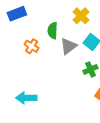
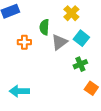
orange cross: (32, 46) -> (24, 42), turned -32

